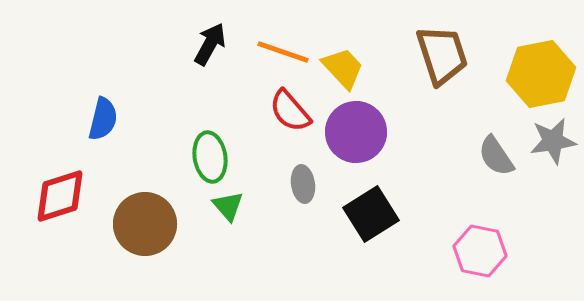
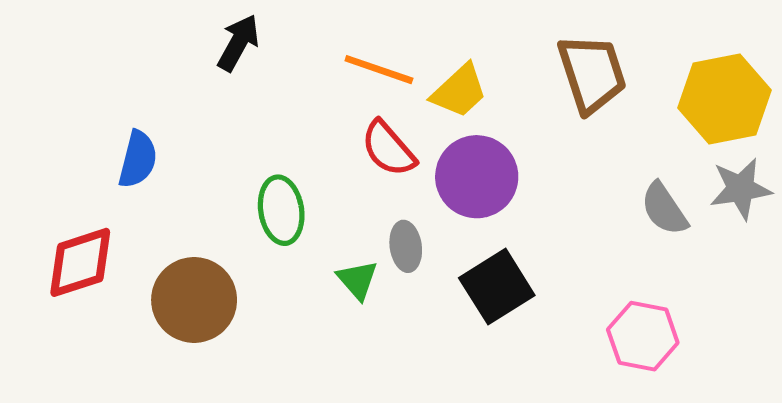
black arrow: (210, 44) -> (238, 43), moved
yellow trapezoid: (343, 68) -> (459, 91), turned 90
green triangle: (228, 206) -> (358, 280), moved

